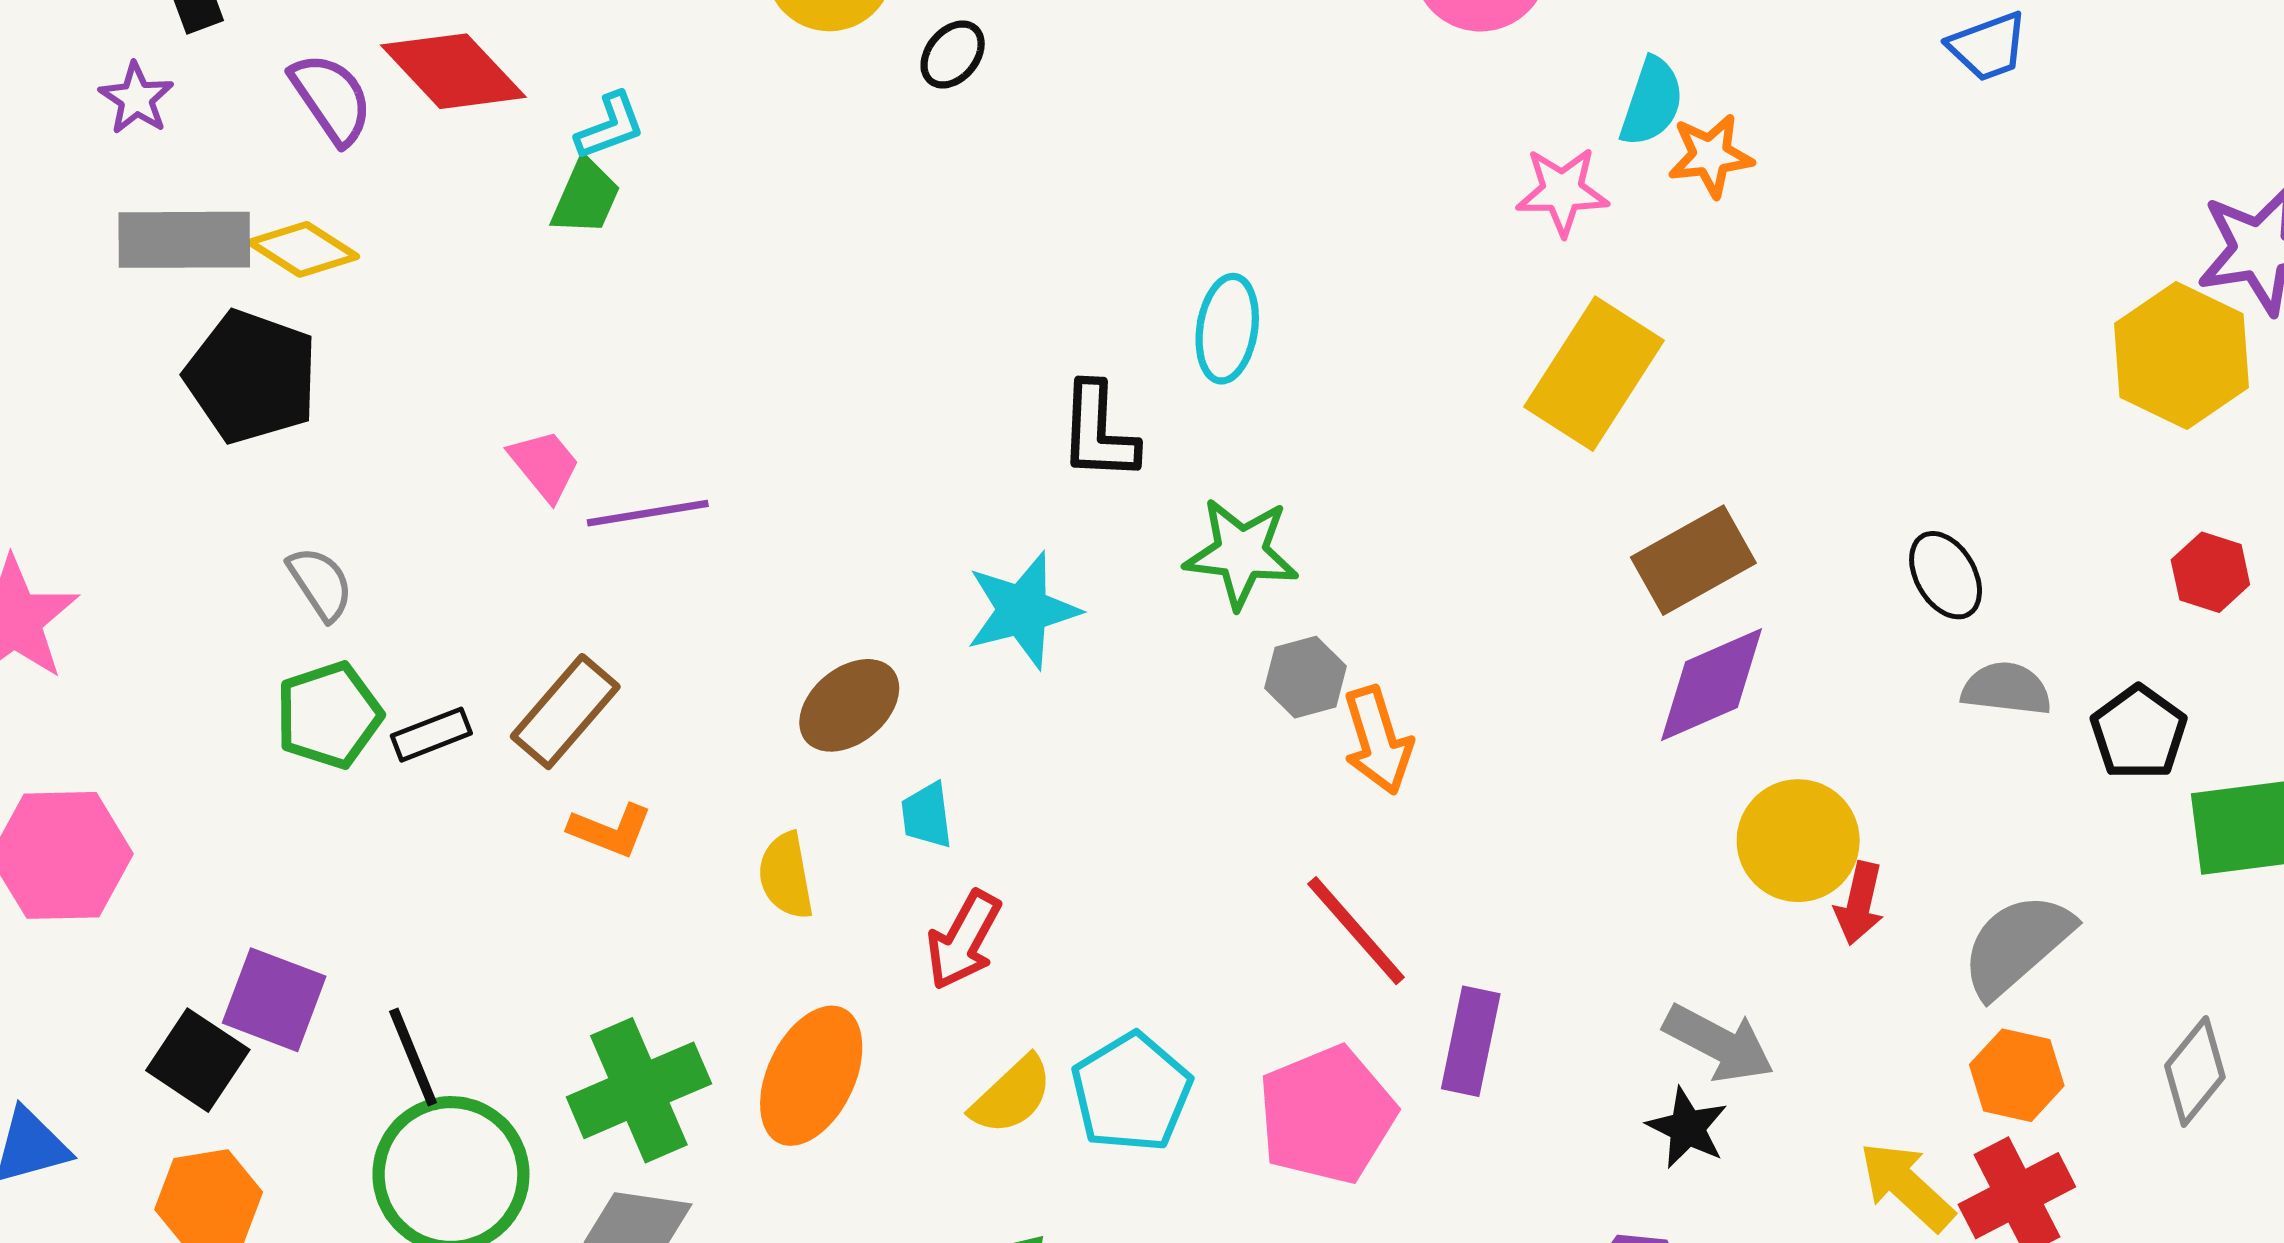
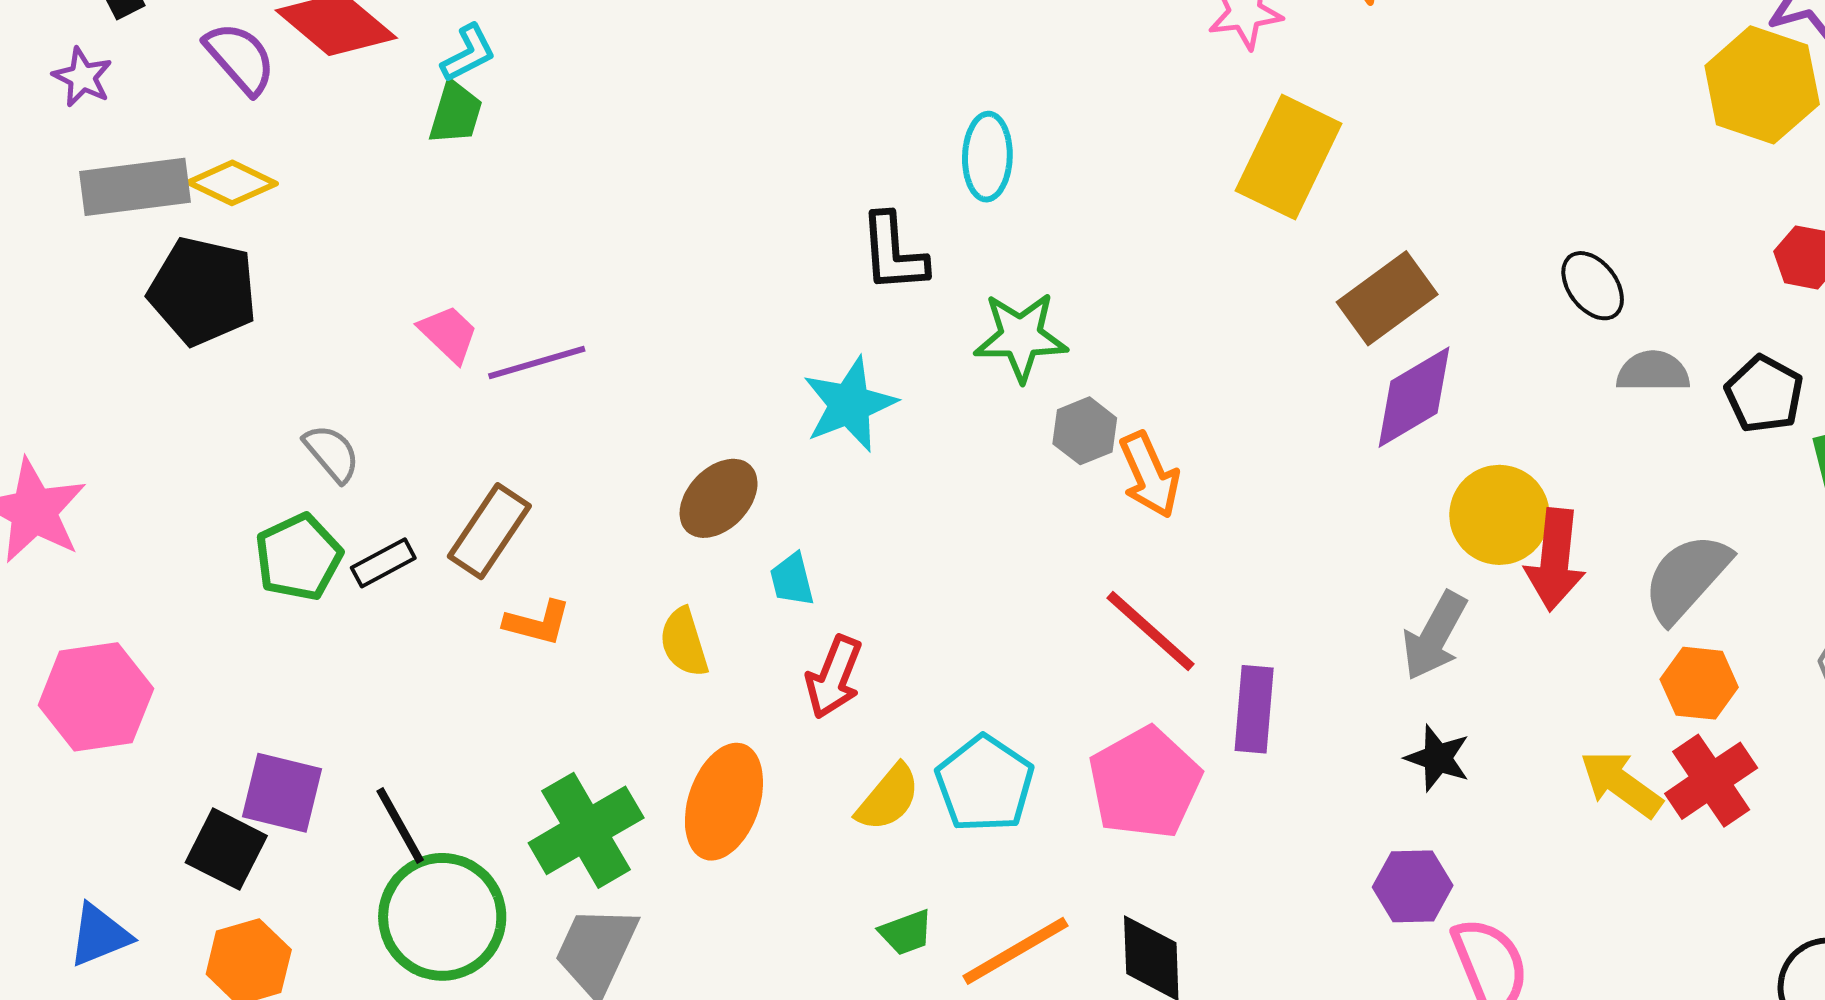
gray semicircle: (320, 583) -> (332, 453), moved
red arrow: (1859, 903) -> (1555, 560), size x1.5
gray arrow: (1719, 1043) -> (1435, 636), moved, turned 98

